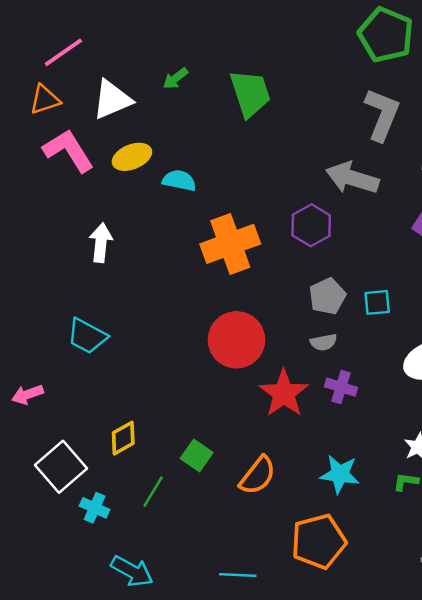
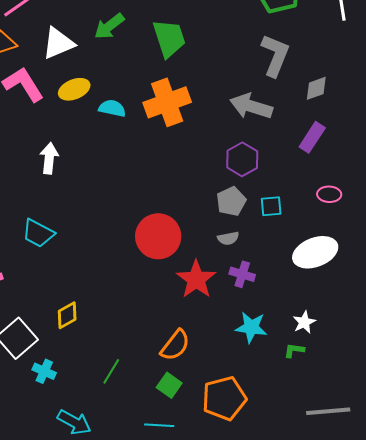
green arrow: (175, 78) -> (109, 26), size x1.5
purple hexagon: (311, 225) -> (242, 159), moved
orange cross: (230, 244) -> (167, 102), moved
green square: (197, 456) -> (169, 385), moved
cyan star: (340, 474) -> (251, 327), moved
green line: (153, 492) -> (111, 371), moved

